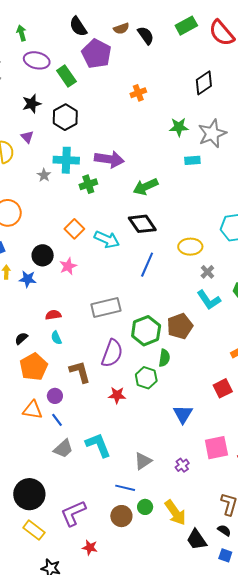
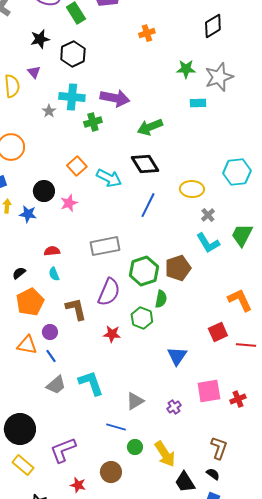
brown circle: (121, 516) -> (111, 472), moved

